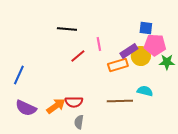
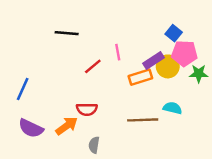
blue square: (146, 28) -> (174, 33), turned 32
black line: (67, 29) -> (67, 33), moved
red semicircle: (74, 102) -> (87, 109), moved

